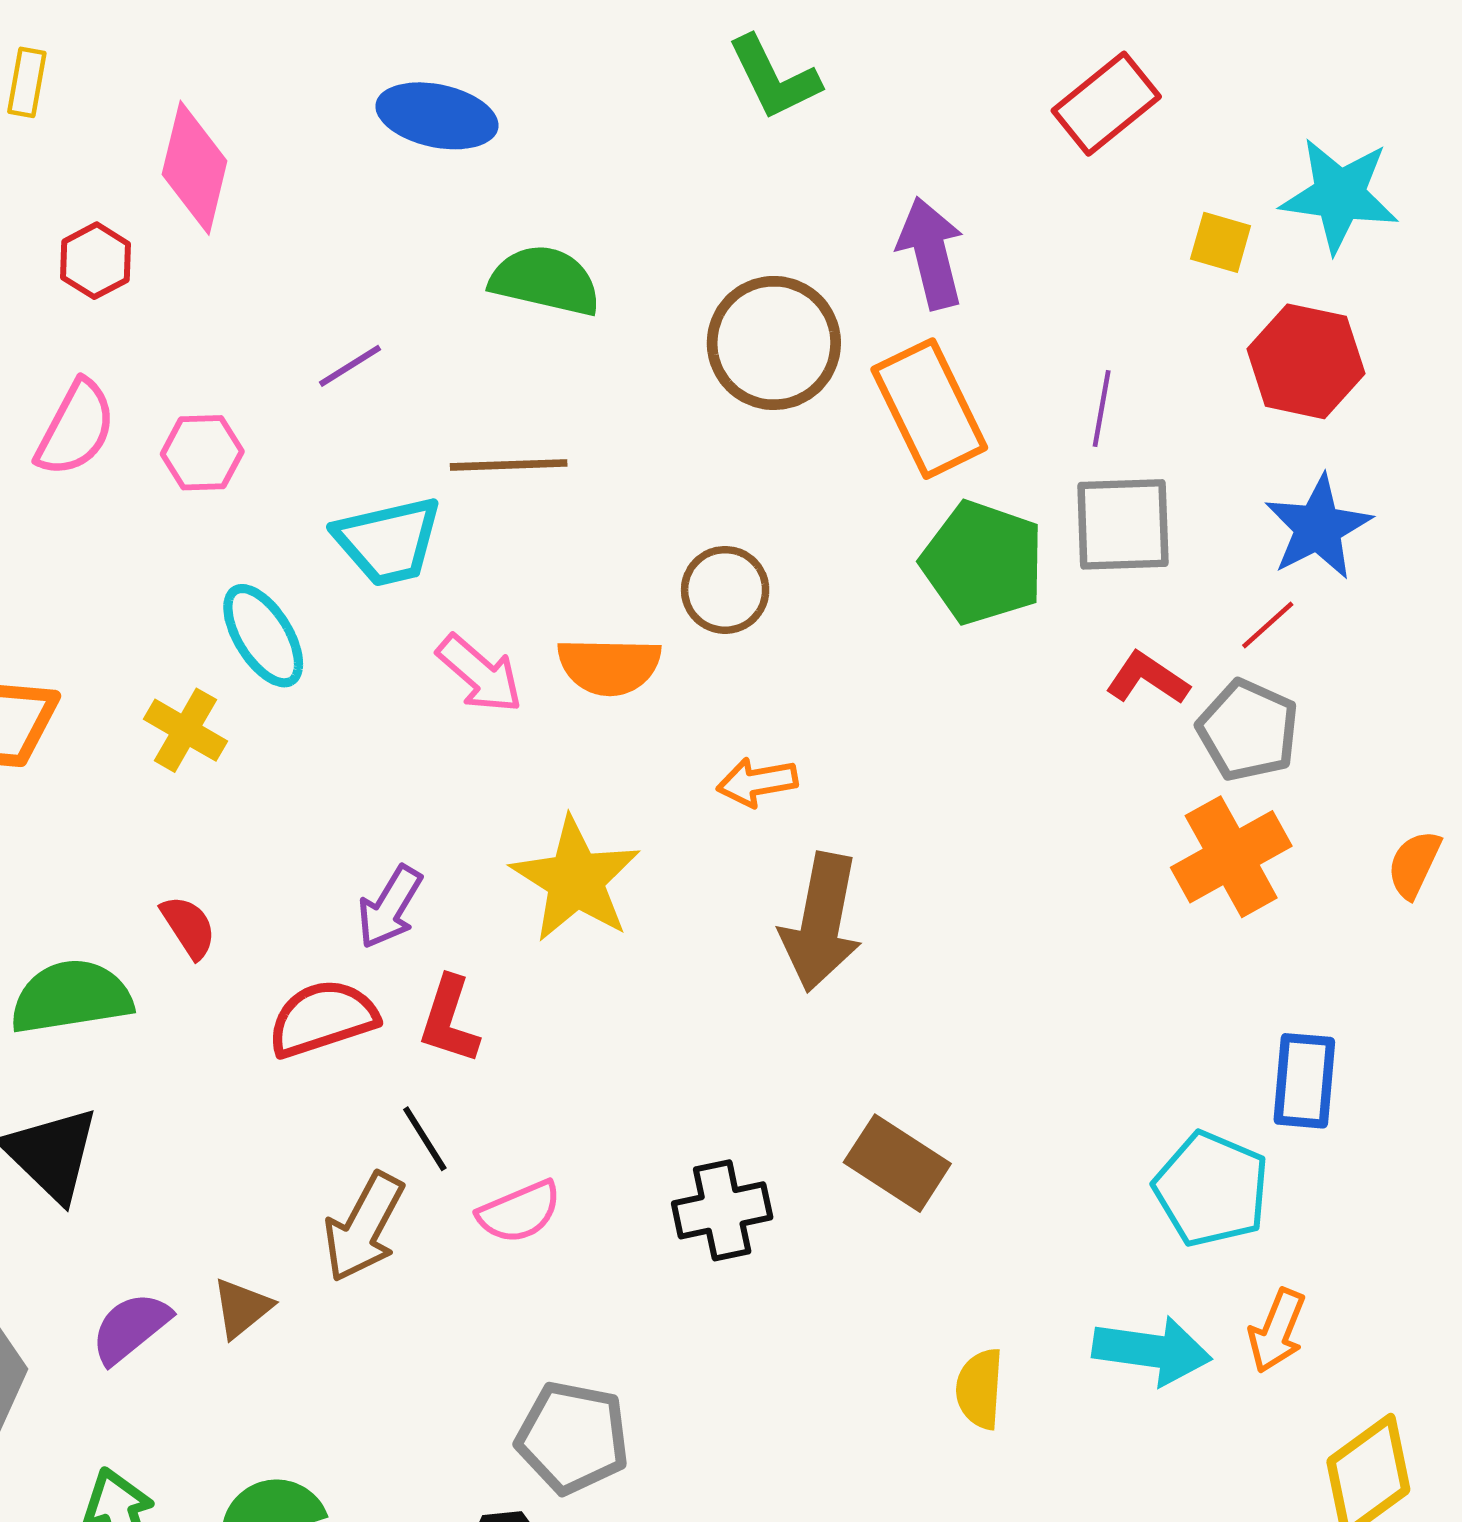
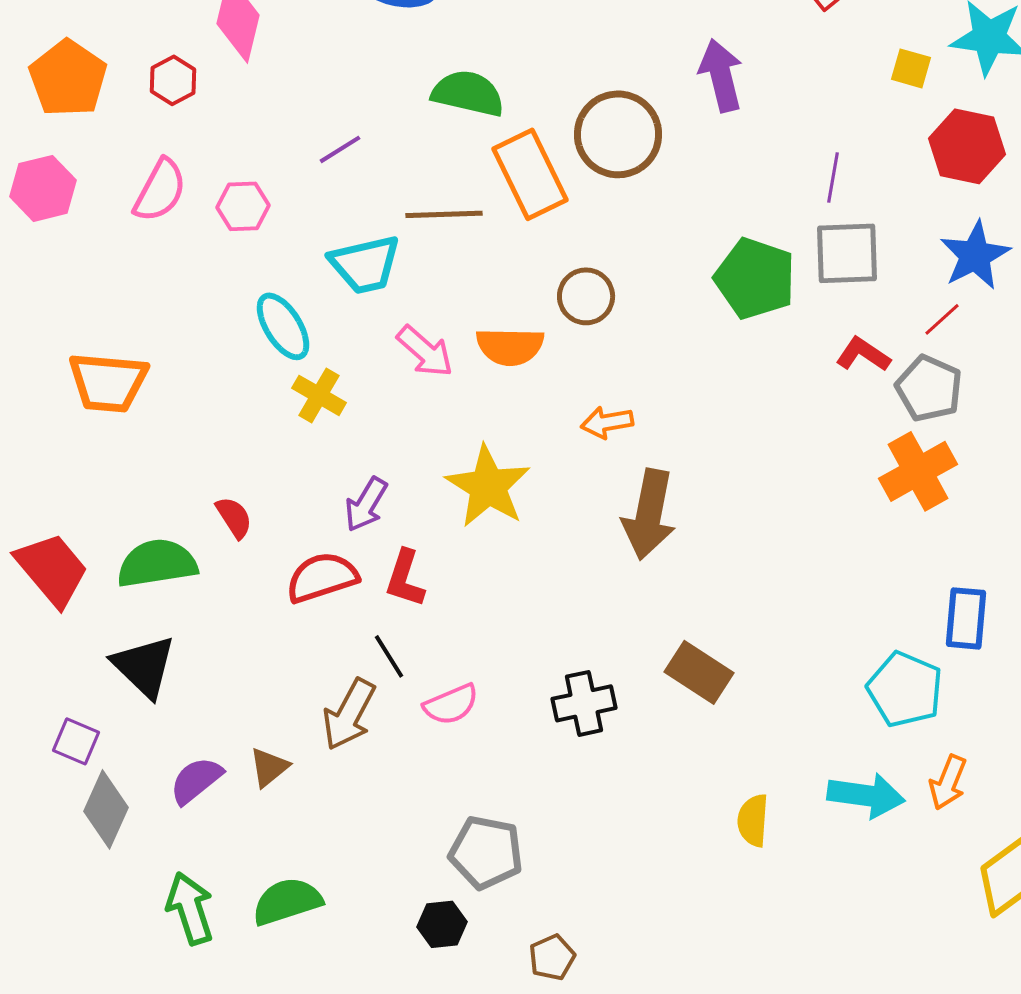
orange rectangle: (929, 409) -> (530, 174), moved
yellow cross: (185, 730) -> (319, 395), moved

